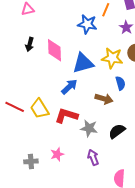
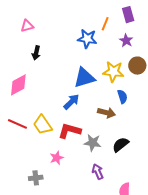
black arrow: (30, 44) -> (36, 53), moved
pink diamond: (54, 50) -> (18, 85), moved, turned 65
pink star: (57, 154) -> (57, 158), moved

